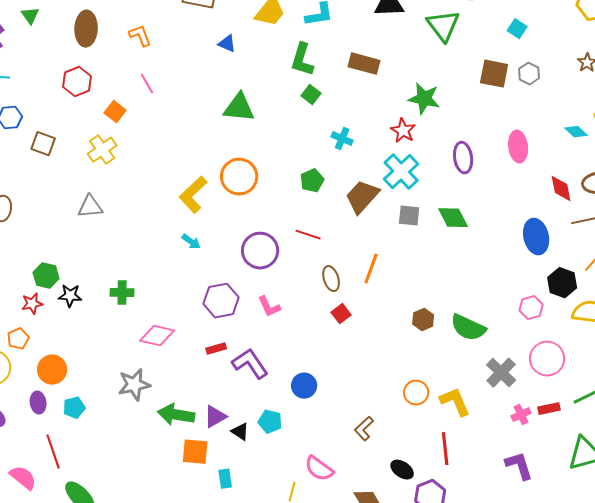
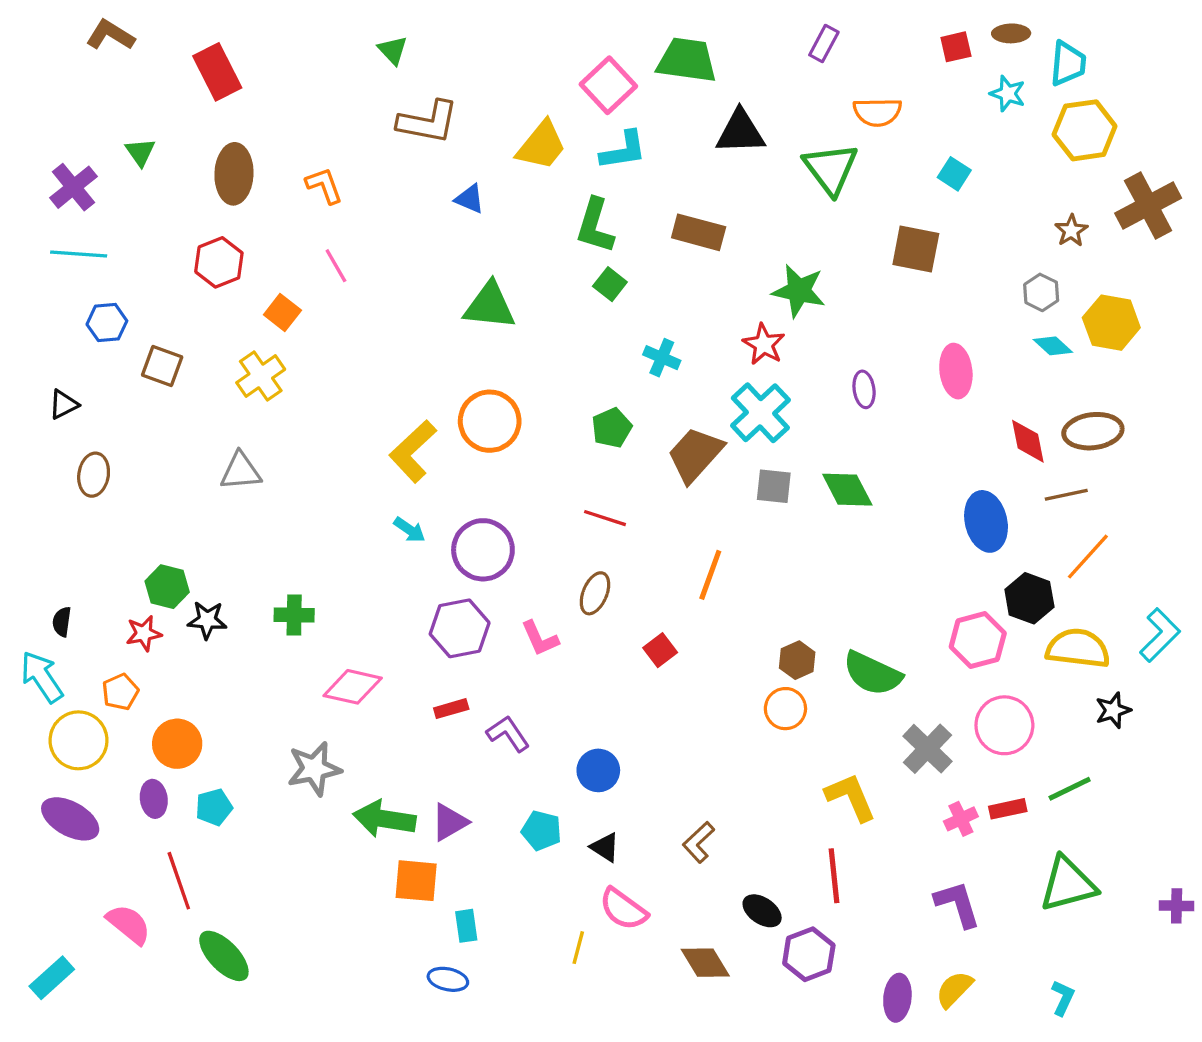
gray hexagon: (529, 74) -> (1041, 292), moved
purple ellipse: (463, 158) -> (864, 389), size x0.7
purple circle: (260, 251) -> (483, 550), moved
brown ellipse: (331, 279) -> (595, 593), moved, turned 40
pink hexagon: (531, 308) -> (978, 640), size x1.4
purple L-shape: (250, 364) -> (508, 734), size x0.7
orange circle: (416, 393) -> (785, 709), moved
black triangle: (240, 432) -> (605, 847), moved

